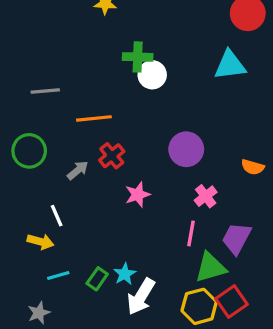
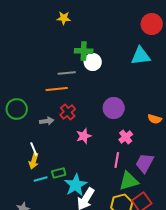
gray line: (45, 91) -> (67, 73), moved
gray arrow: (78, 170) -> (47, 121), turned 32
yellow arrow: (40, 242) -> (34, 161), moved, turned 91
cyan star: (125, 274) -> (76, 185), size x1.6
cyan line: (58, 276) -> (41, 179), moved
green rectangle: (97, 279) -> (59, 173), moved, turned 40

